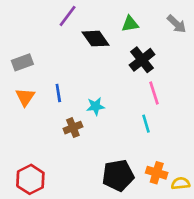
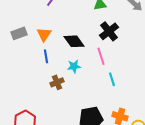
black diamond: (96, 39) -> (74, 41), moved
pink line: (154, 93) -> (101, 56), moved
orange triangle: (25, 97) -> (44, 34), moved

